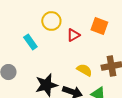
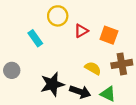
orange square: (99, 26) -> (109, 35), moved

